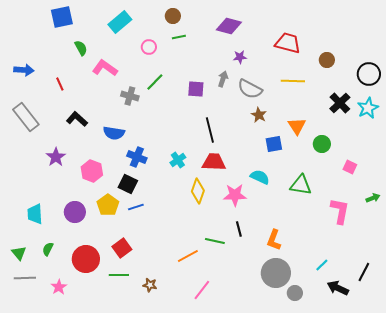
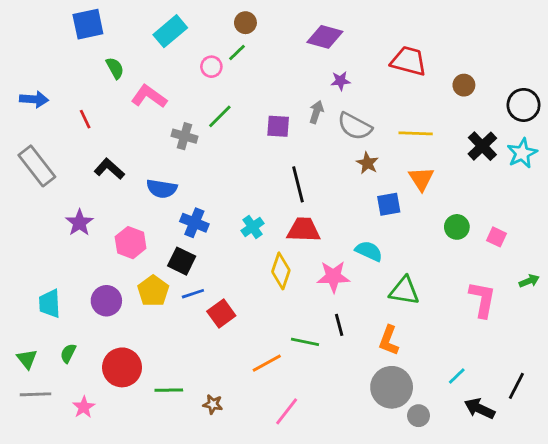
green line: (179, 37) -> (237, 52), moved, turned -32
yellow line: (293, 81) -> (416, 133), moved
green circle: (322, 144) -> (457, 227), moved
green triangle: (301, 185) -> (404, 291), moved
red square: (122, 248) -> (221, 314), moved

